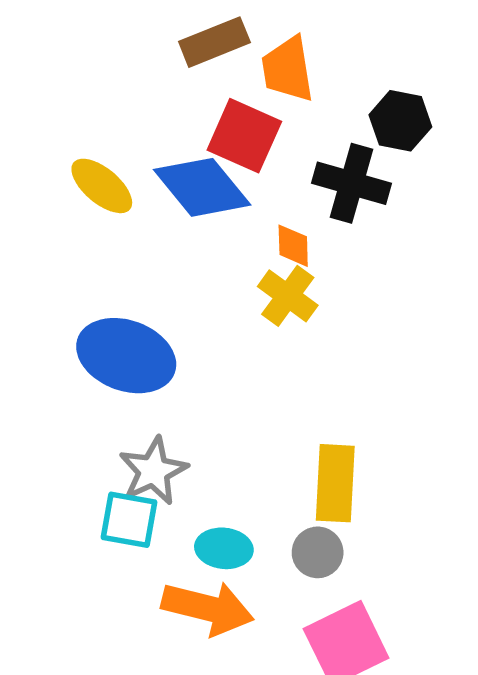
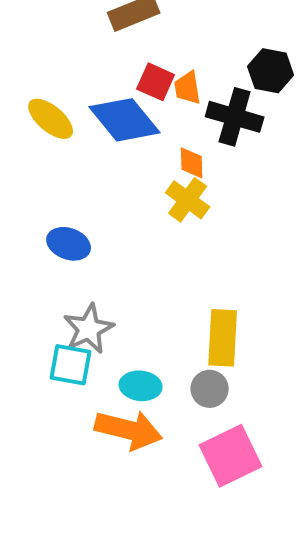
orange trapezoid: (288, 69) -> (188, 88), moved, size x0.7
red square: (244, 136) -> (156, 82), size x0.7
blue ellipse: (126, 356) -> (69, 244), size x0.6

